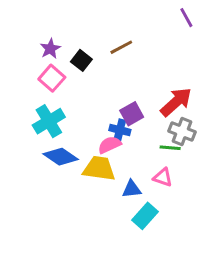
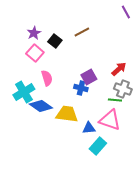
red arrow: (176, 102) -> (119, 69), size x0.7
cyan cross: (49, 121) -> (24, 92), moved
pink semicircle: (109, 145) -> (47, 78), moved, turned 98
pink triangle: (163, 177) -> (110, 120), size x1.6

